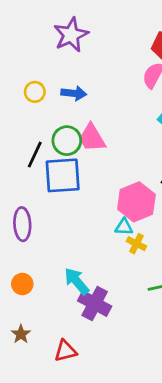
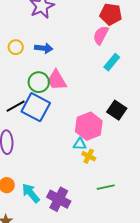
black line: (35, 155) -> (16, 106), moved, turned 36
blue square: (63, 175) -> (36, 107), turned 32
cyan arrow: (77, 281) -> (31, 193), moved

